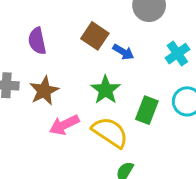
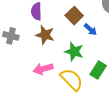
green star: (106, 90) -> (74, 52), turned -30
brown star: (44, 91) -> (45, 35), moved, turned 30

